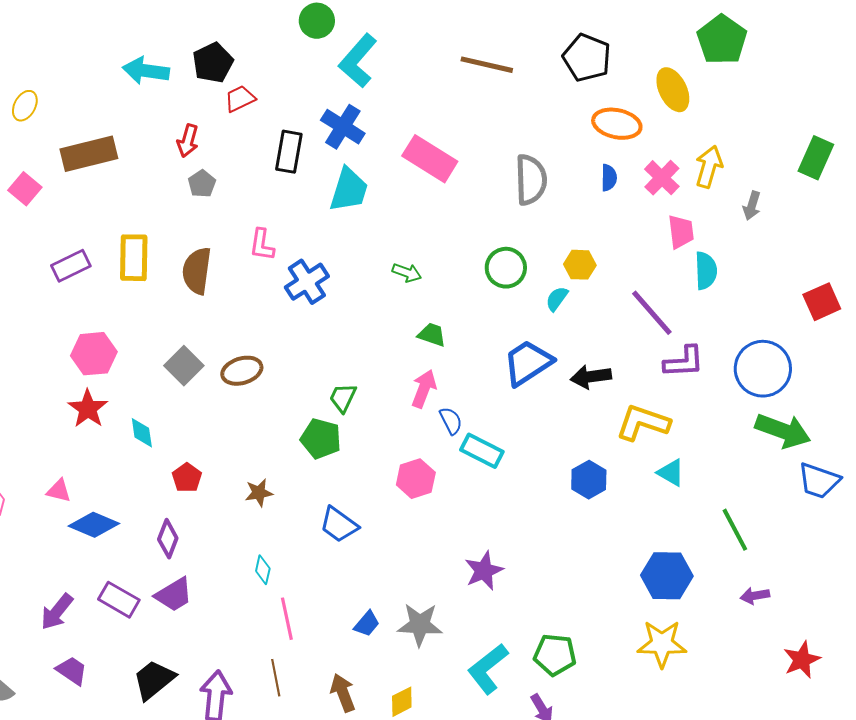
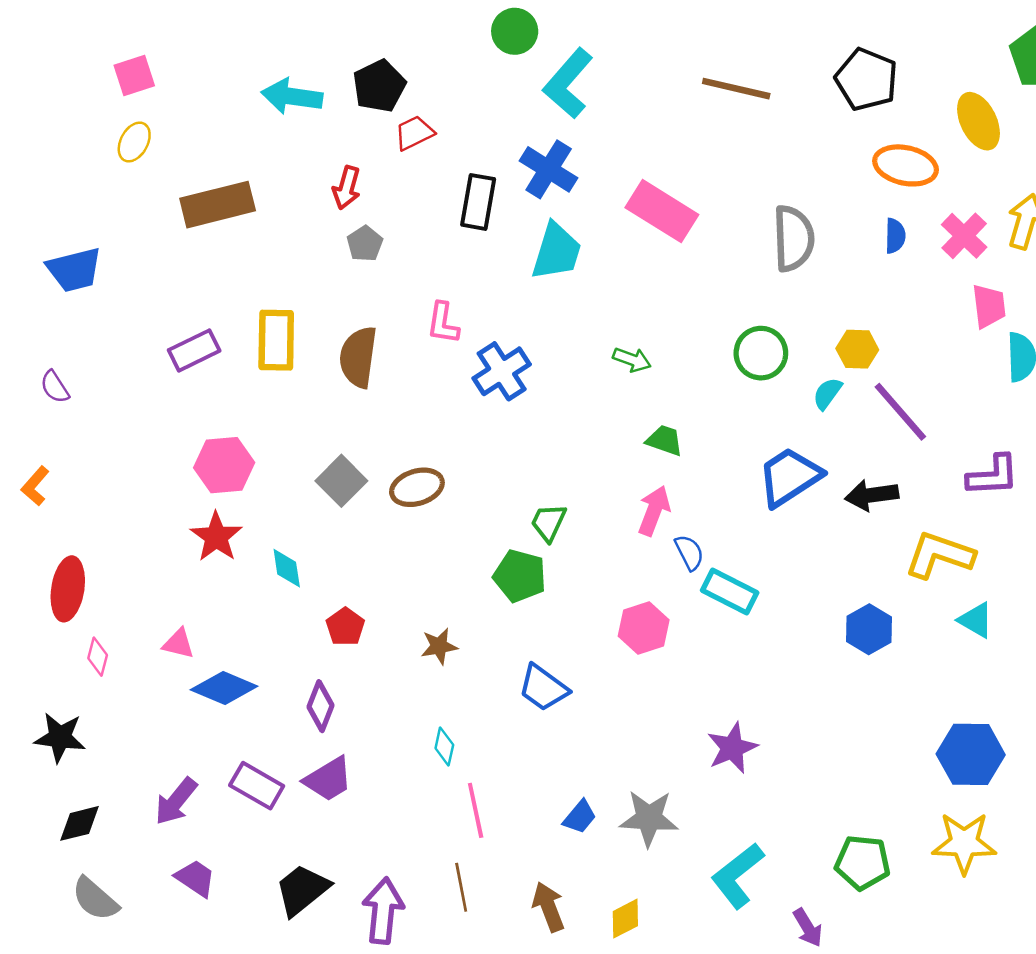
pink square: (25, 189) -> (134, 76), moved, turned 32
purple line: (652, 313) -> (900, 412), moved
green pentagon: (555, 655) -> (863, 863), moved

